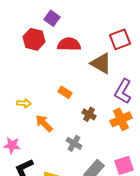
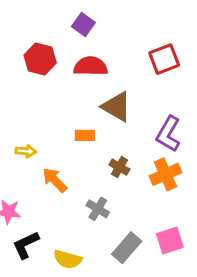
purple square: (52, 18) -> (83, 24), moved
brown triangle: (101, 63) -> (117, 107), moved
orange rectangle: (65, 92) -> (85, 135), turned -32

